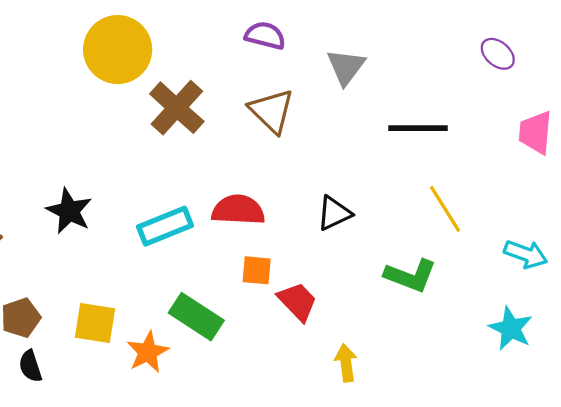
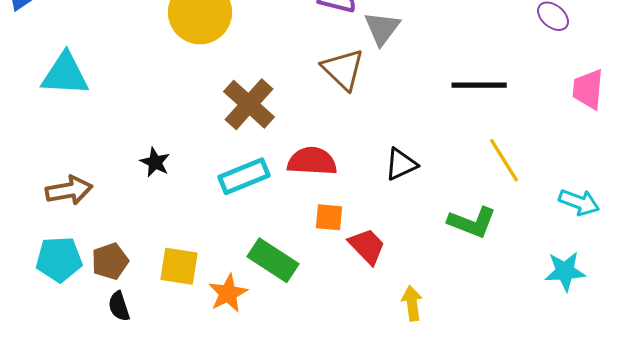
gray triangle: (346, 67) -> (382, 28), moved
brown cross: (177, 108) -> (249, 104), moved
black star: (69, 211) -> (155, 162), size x0.7
cyan star: (511, 328) -> (565, 271), turned -30

